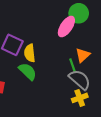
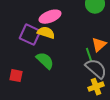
pink ellipse: (66, 27) -> (50, 17), moved, turned 35
yellow semicircle: (30, 53) -> (46, 33), moved, turned 114

